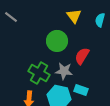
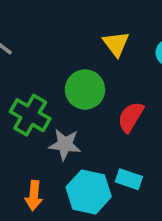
gray star: (64, 71) -> (65, 144), moved
green cross: (39, 73) -> (30, 115), moved

